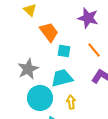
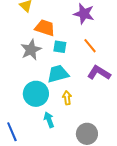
orange trapezoid: (49, 32) -> (45, 28), turned -35
gray star: (28, 69) -> (31, 50), moved

